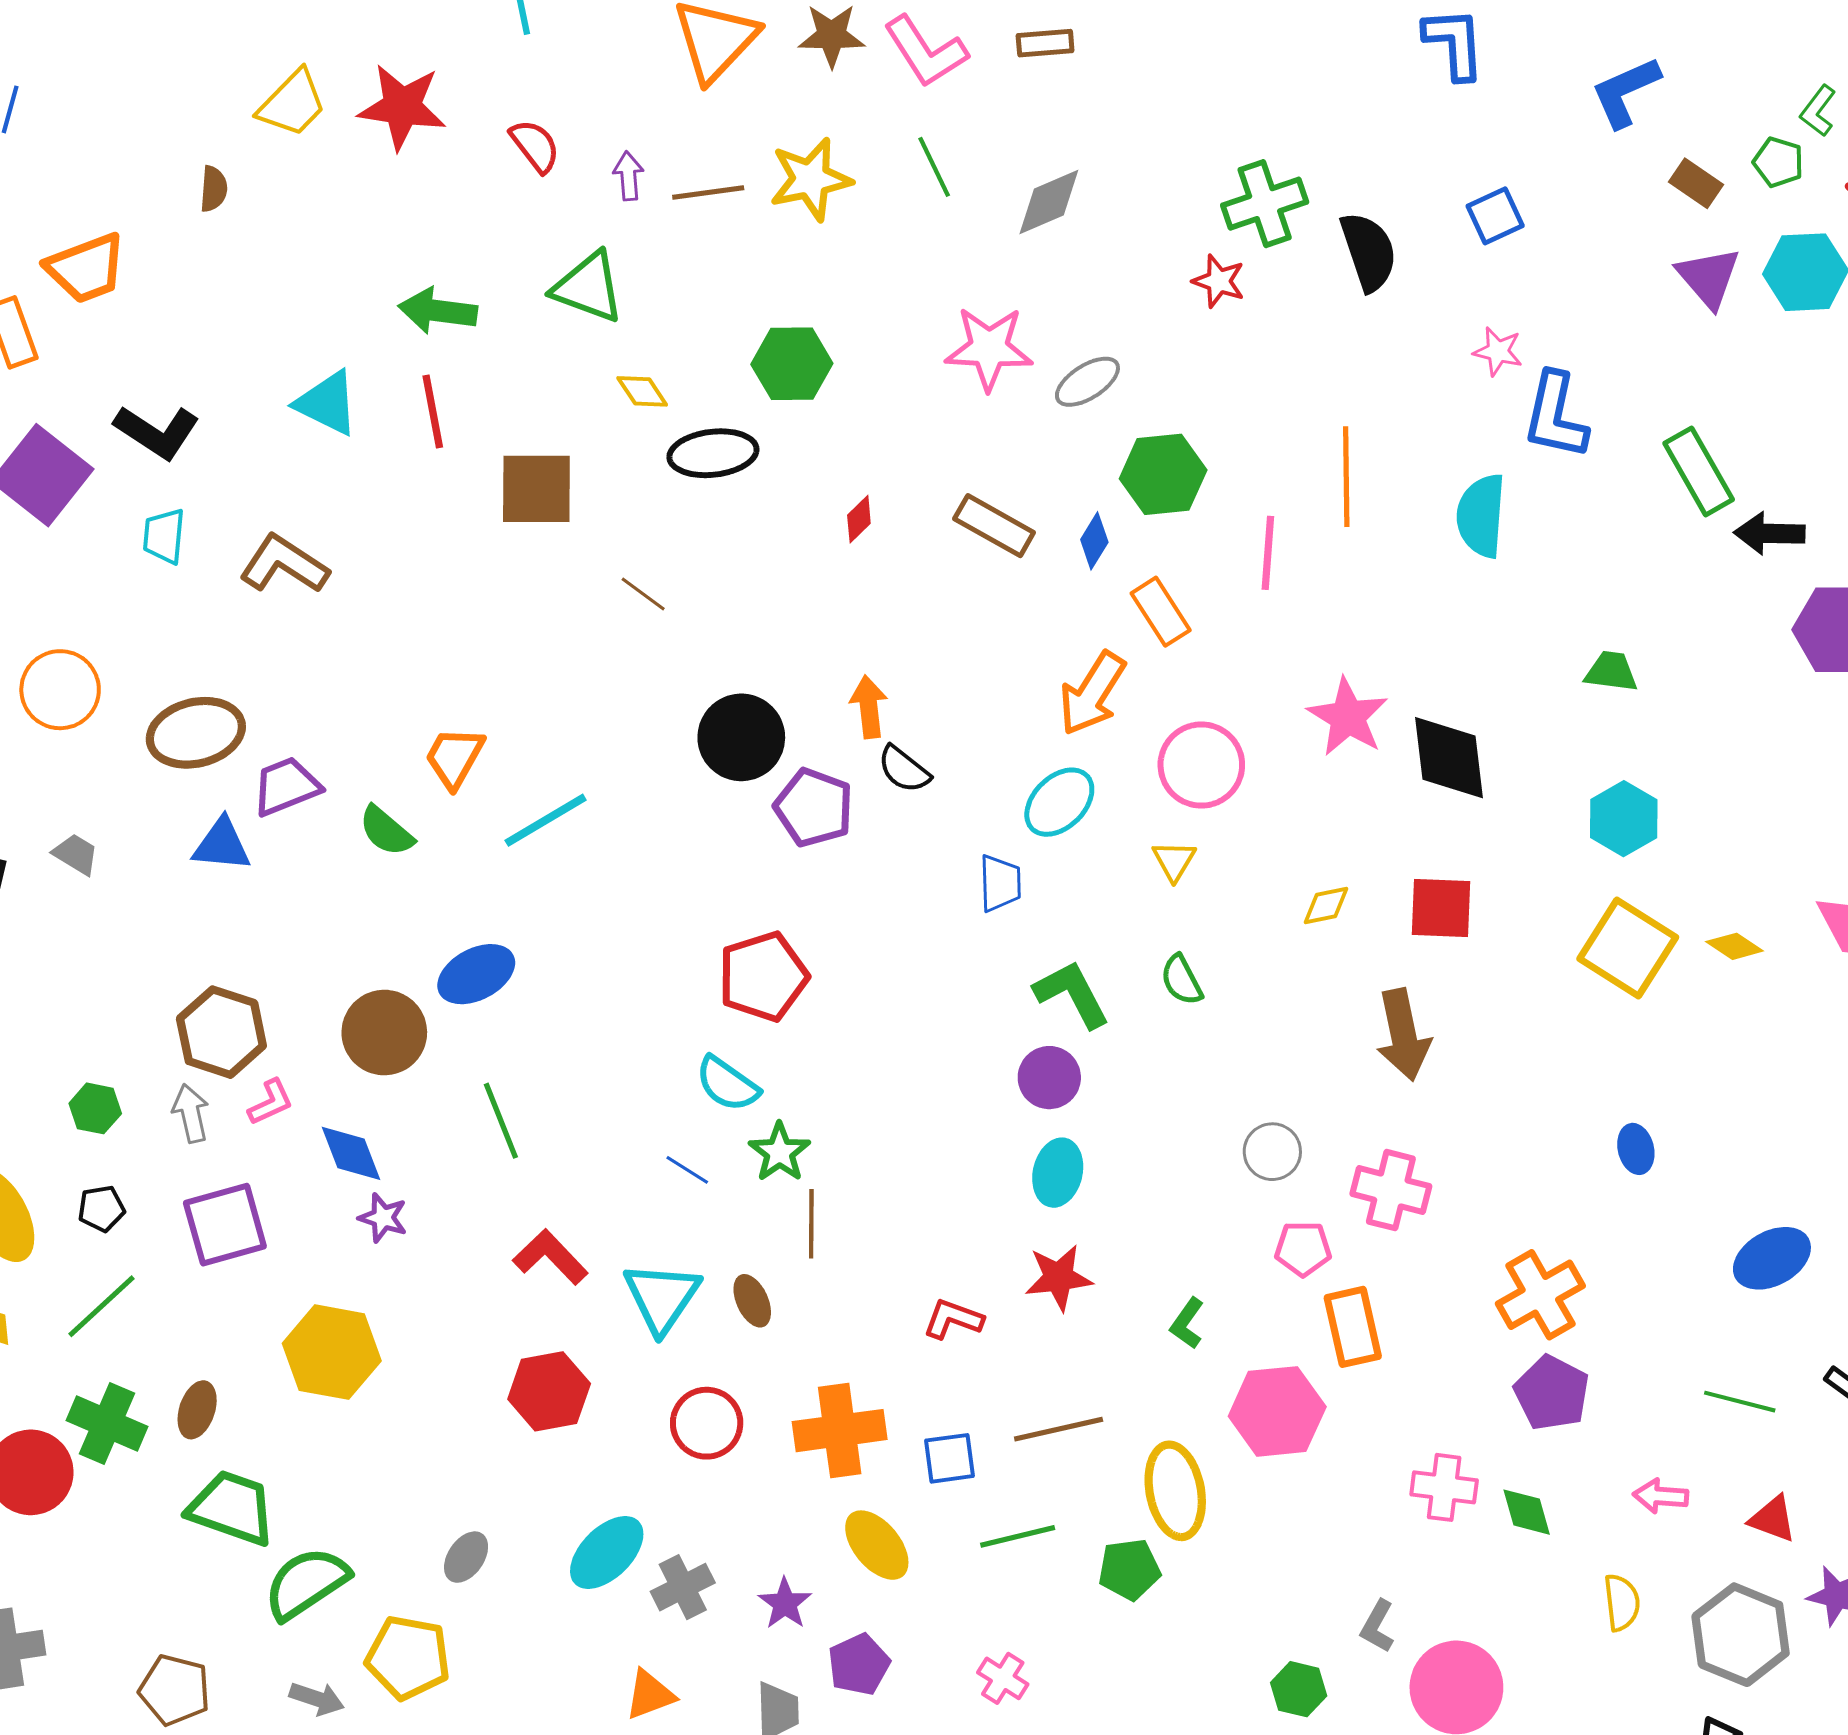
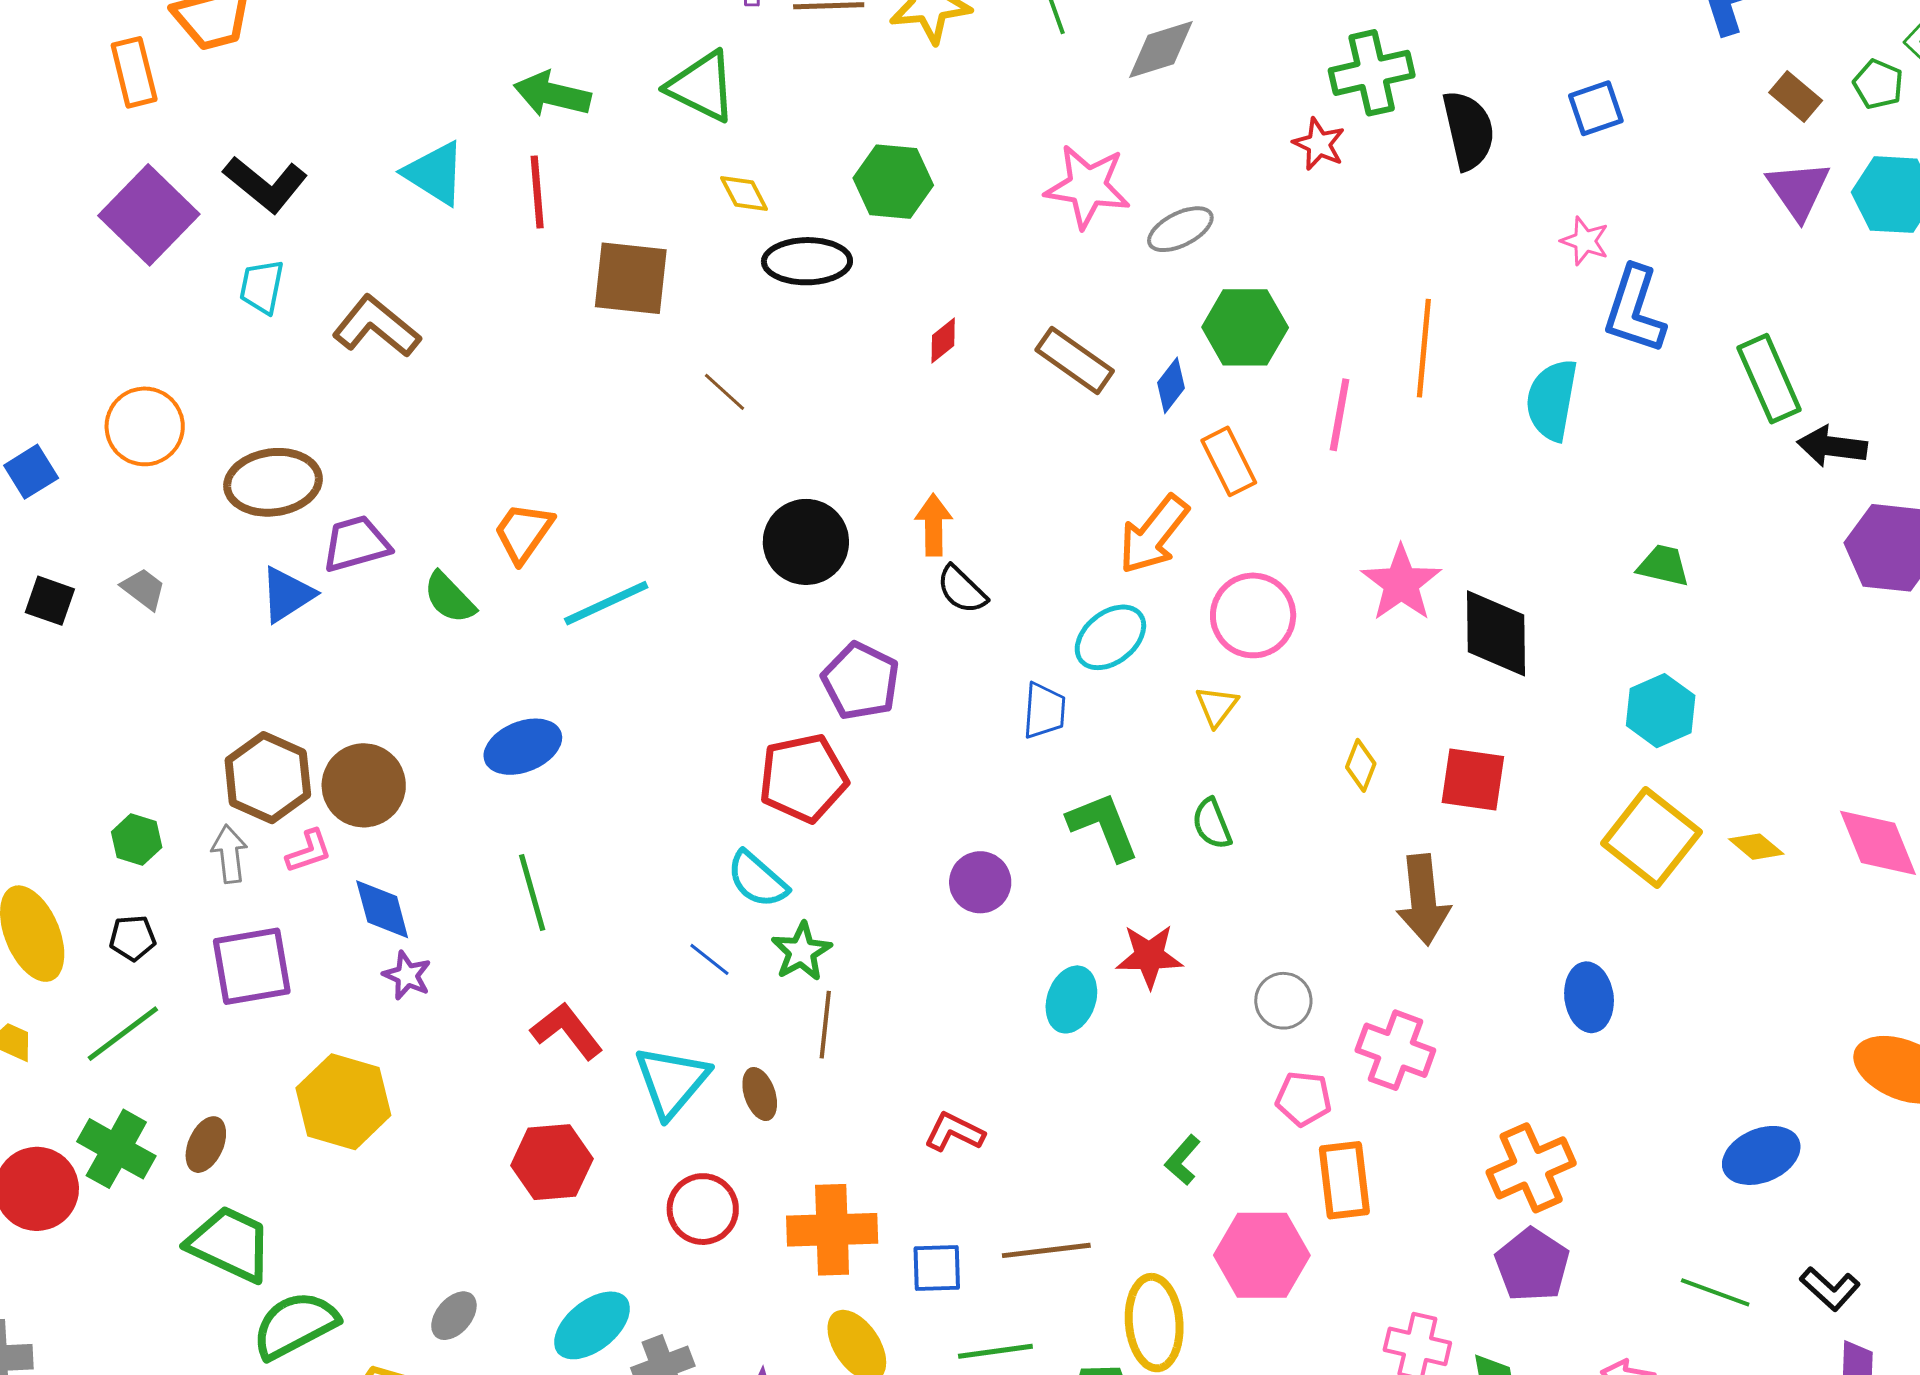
purple pentagon: (814, 807) -> (861, 681), moved
blue triangle: (222, 845) -> (287, 594), turned -44
yellow diamond: (1326, 905) -> (1361, 765), turned -63
brown circle: (384, 1033) -> (364, 785), moved
purple circle: (1049, 1078) -> (980, 882), moved
blue ellipse: (1636, 1149) -> (1589, 997), moved, size x1.4
red star: (1059, 1277) -> (1149, 956), moved

